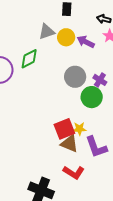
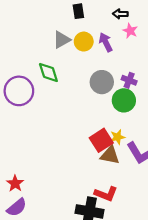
purple arrow: (86, 42) -> (106, 42), turned 48
green diamond: (29, 59) -> (48, 72), turned -70
red L-shape: (74, 172) -> (106, 194), moved

